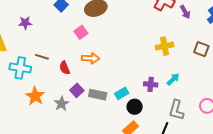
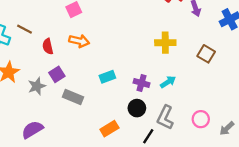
cyan rectangle: (122, 93) -> (107, 77), moved
gray rectangle: (98, 95) -> (73, 97), moved
black circle: (135, 107) -> (137, 108), moved

